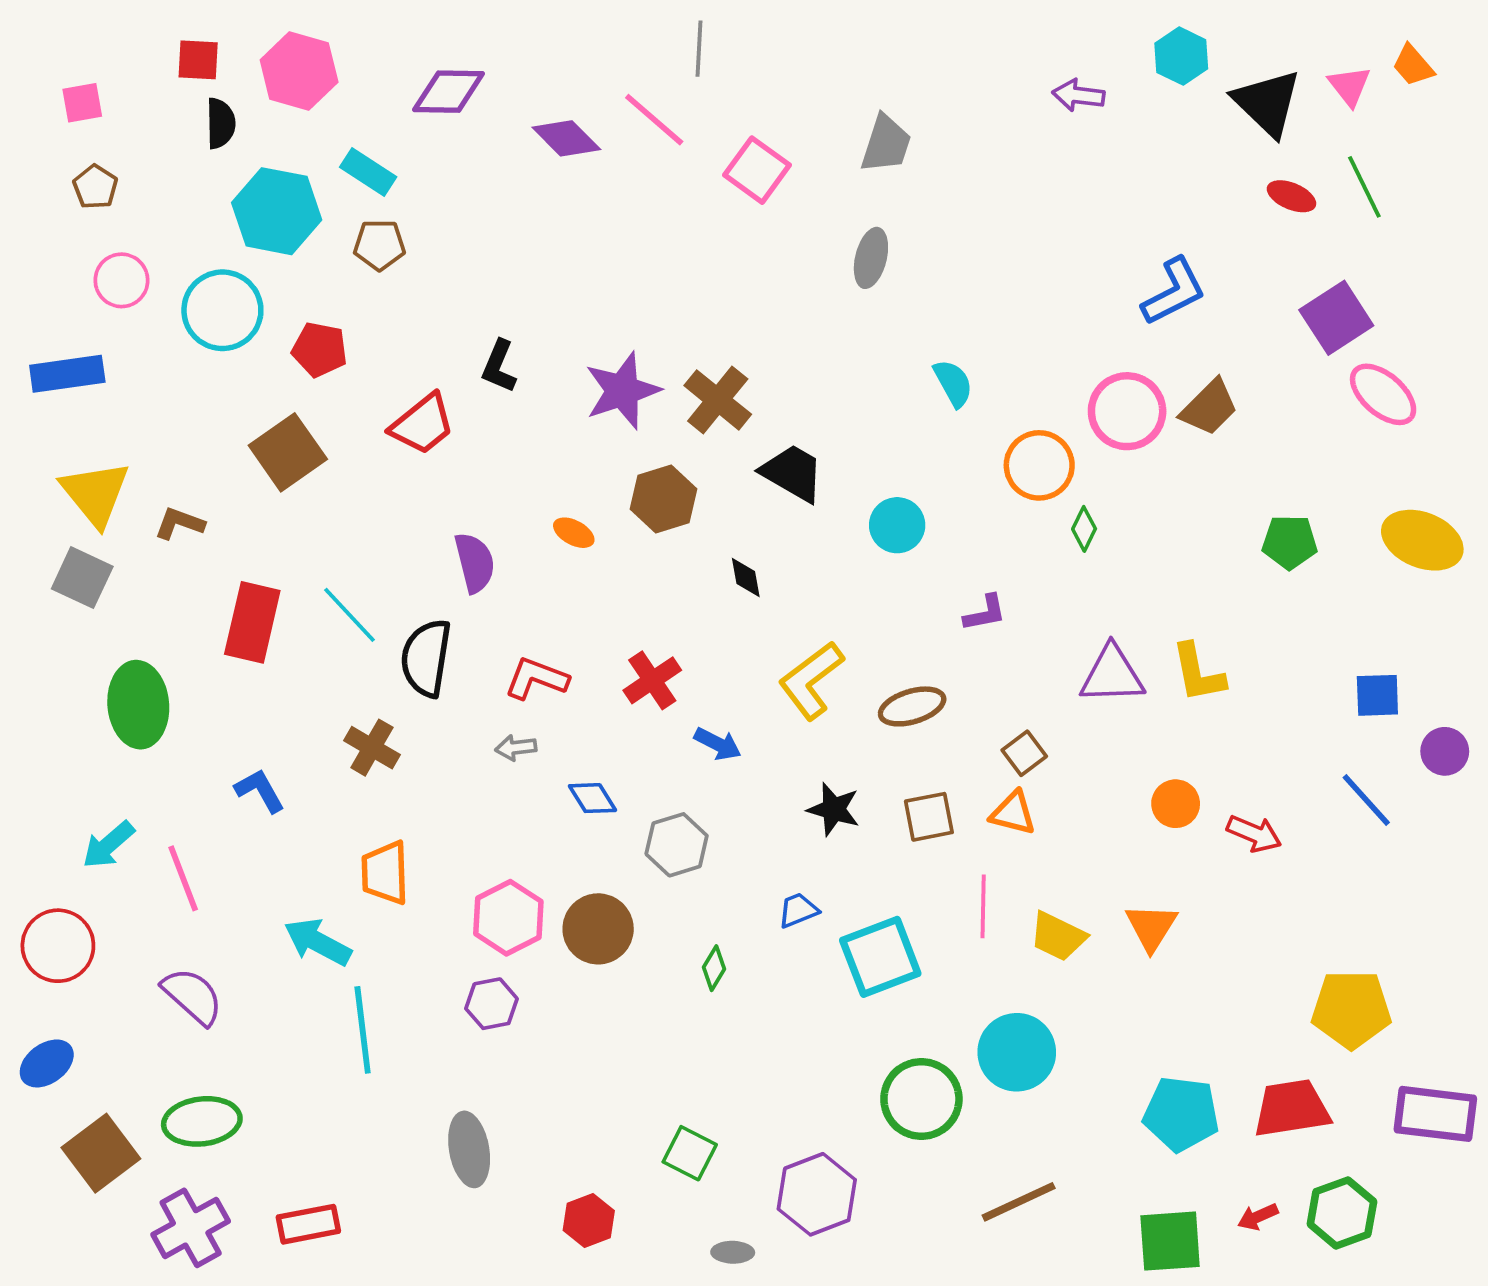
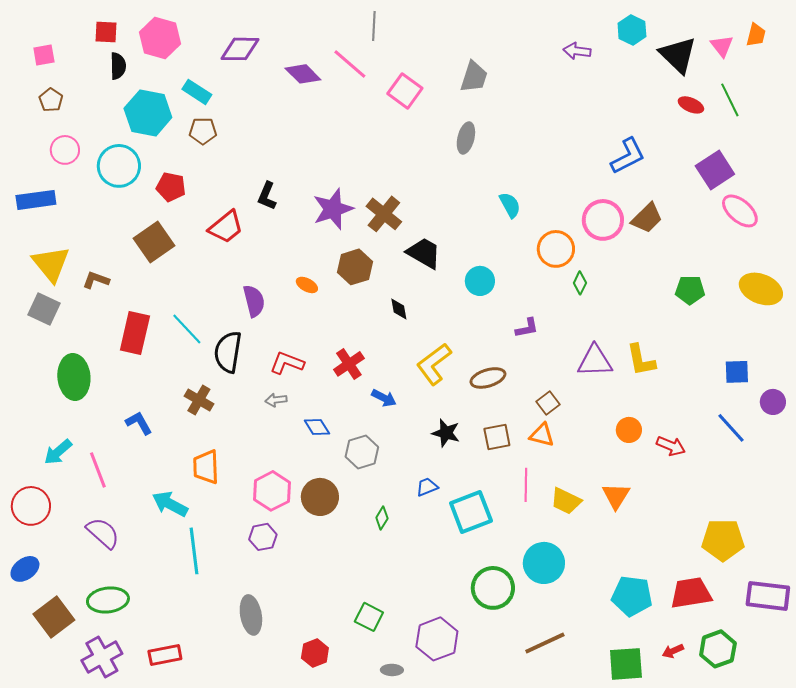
orange trapezoid: (1413, 65) -> (756, 35), turned -125

